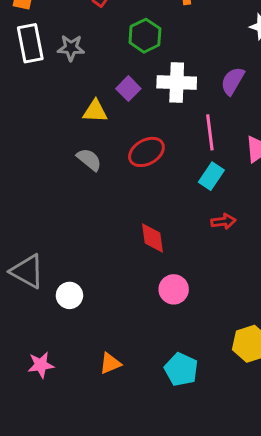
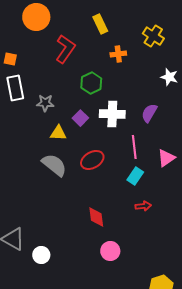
gray star: (71, 48) -> (45, 103), moved
gray semicircle: (89, 160) -> (54, 165), size x1.5

